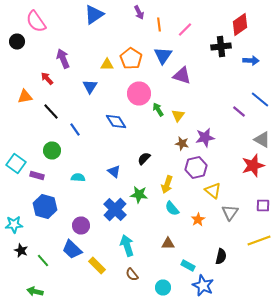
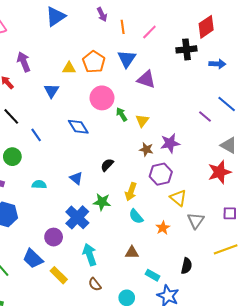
purple circle: (81, 226) -> (54, 237), moved

